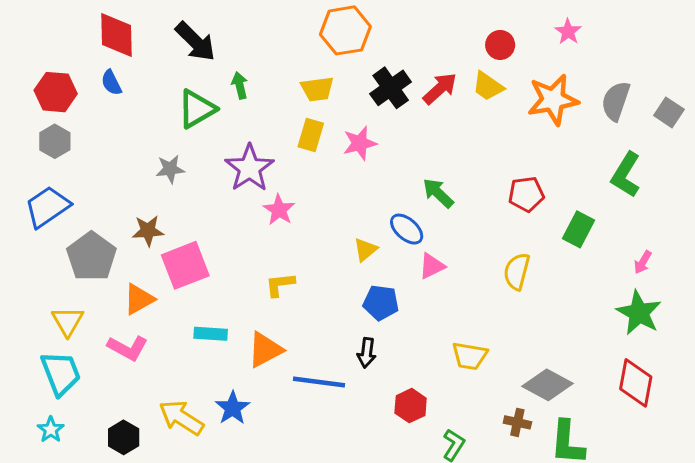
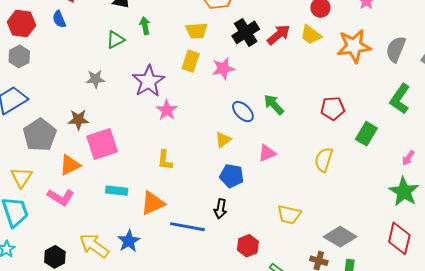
green triangle: (197, 109) -> (115, 40), size x0.7
blue ellipse: (407, 229) -> (243, 112), moved
yellow L-shape: (280, 285) -> (165, 160), turned -80

